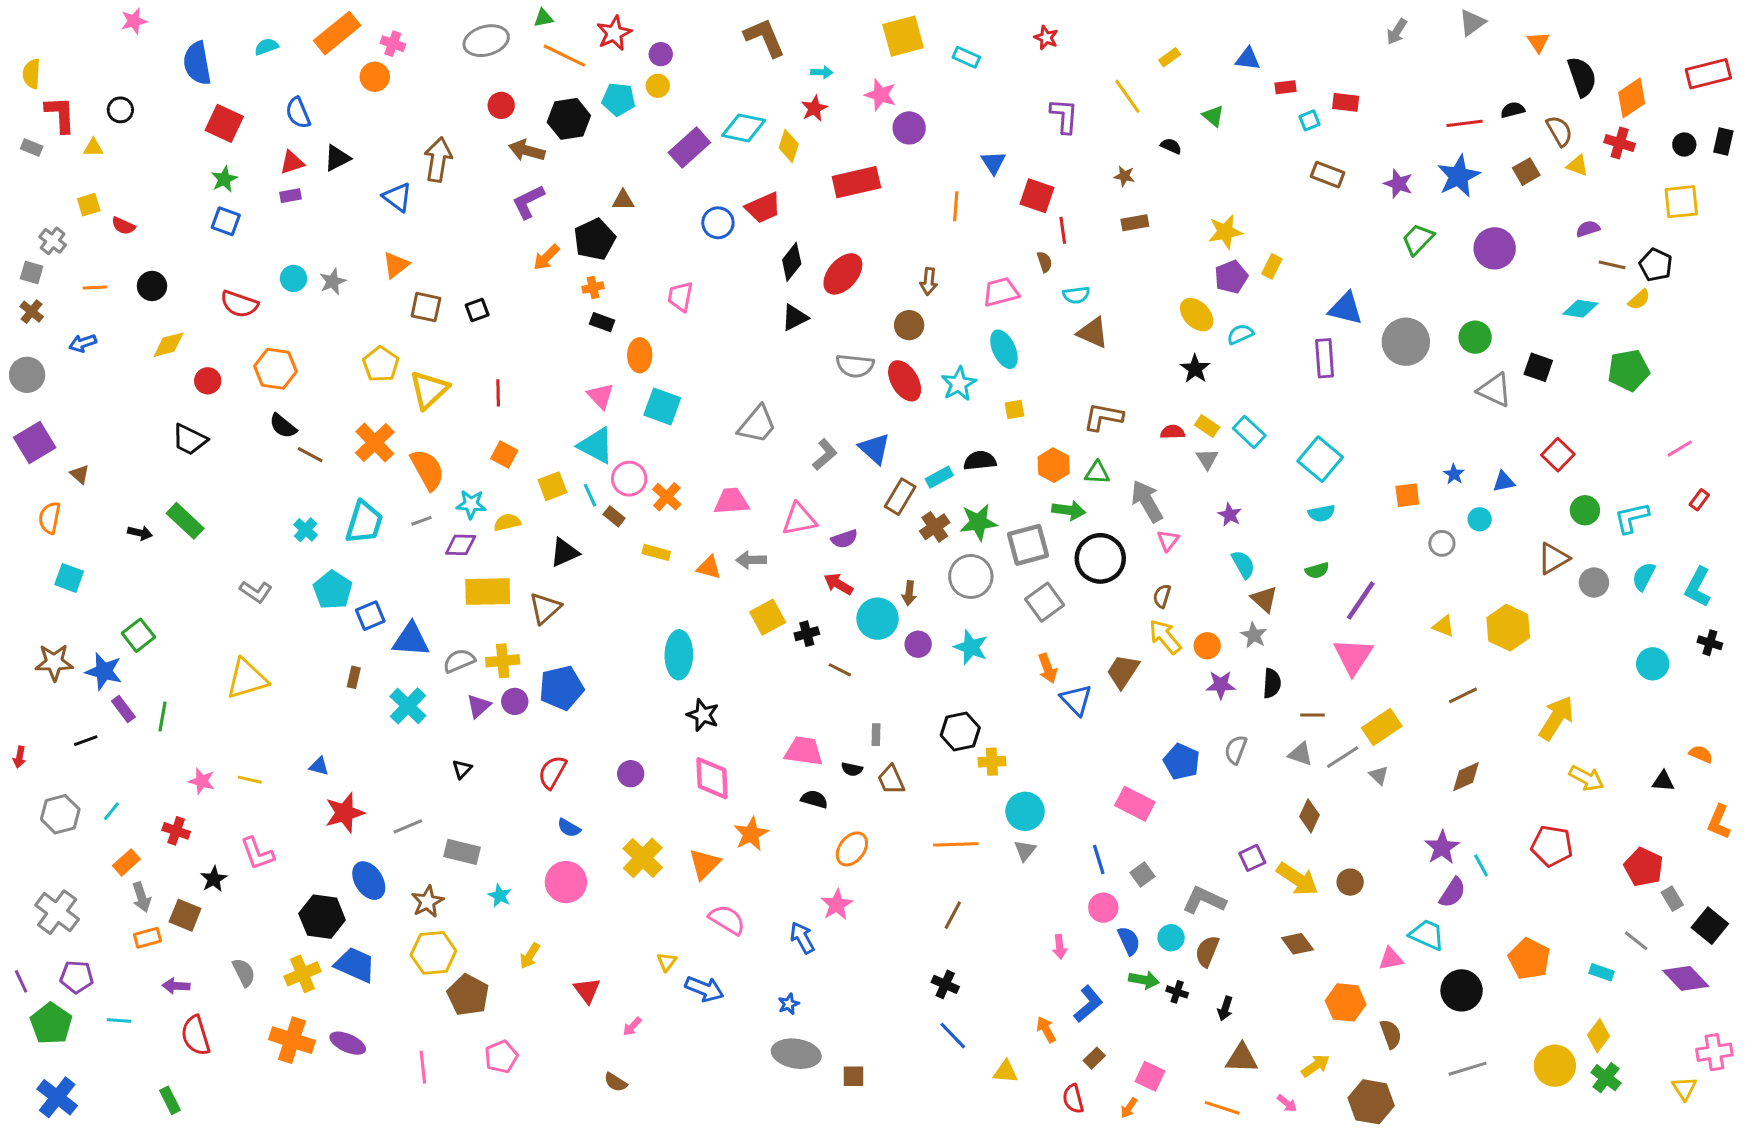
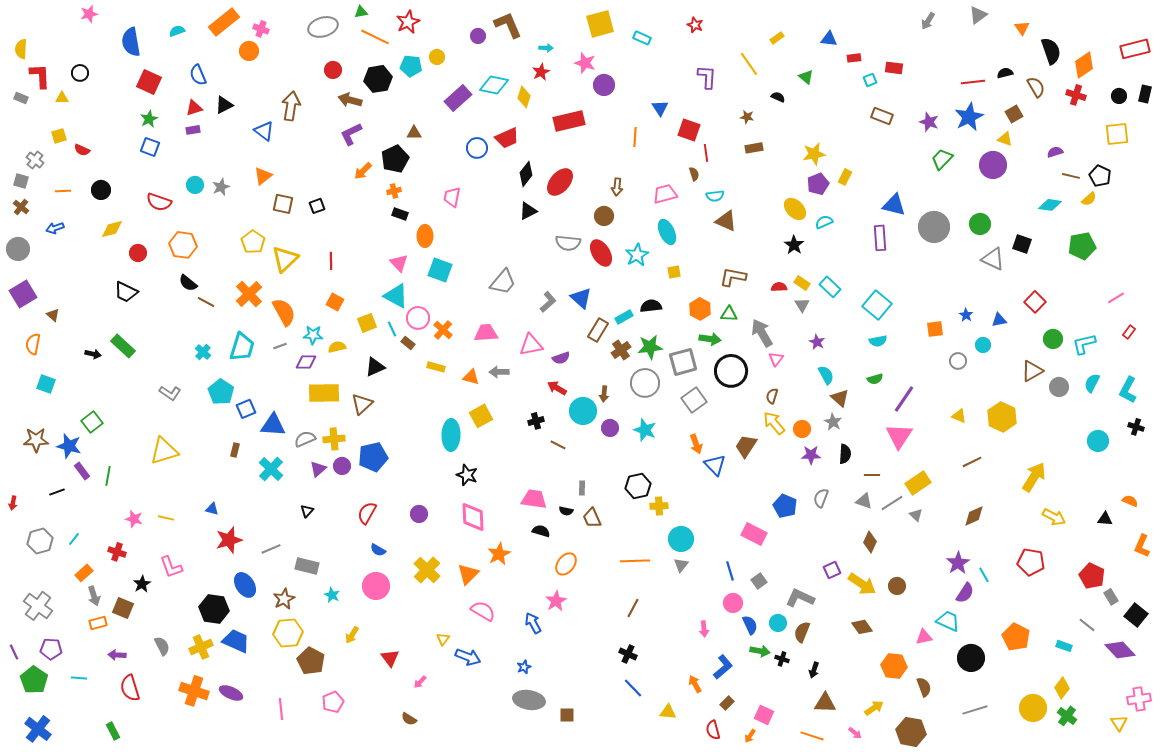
purple circle: (661, 54) -> (478, 36), moved
yellow triangle: (1577, 166) -> (1005, 139), moved
yellow square: (768, 617) -> (481, 416), moved

